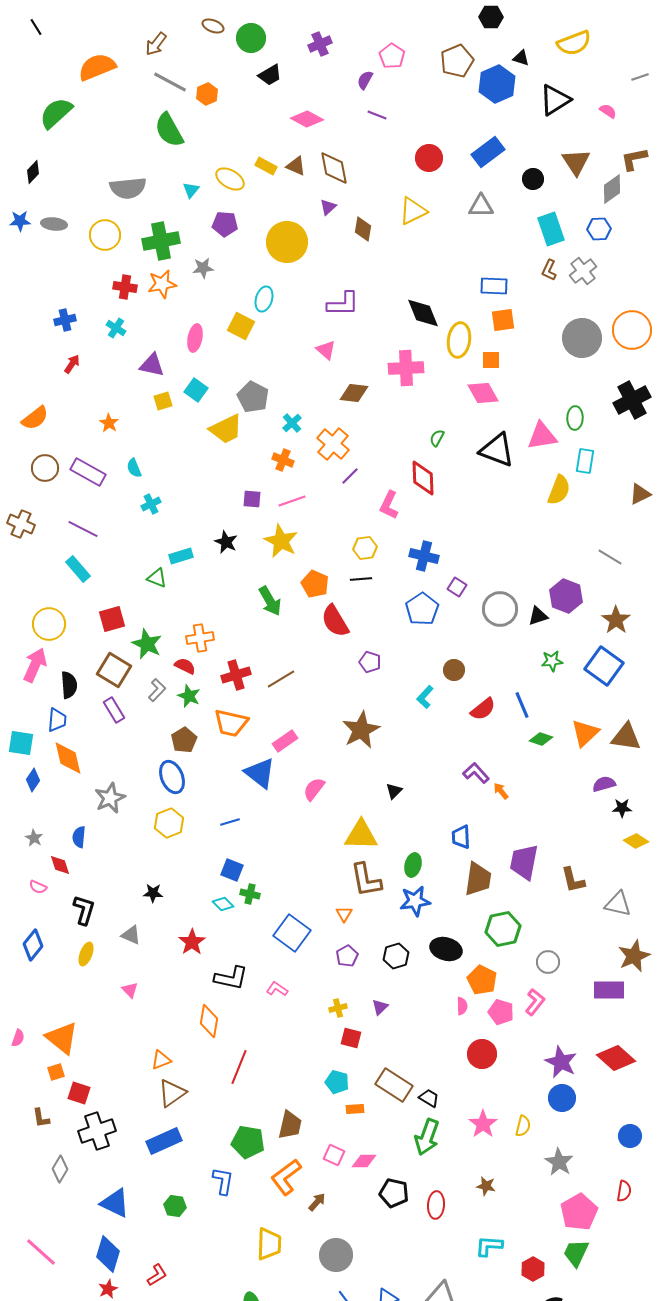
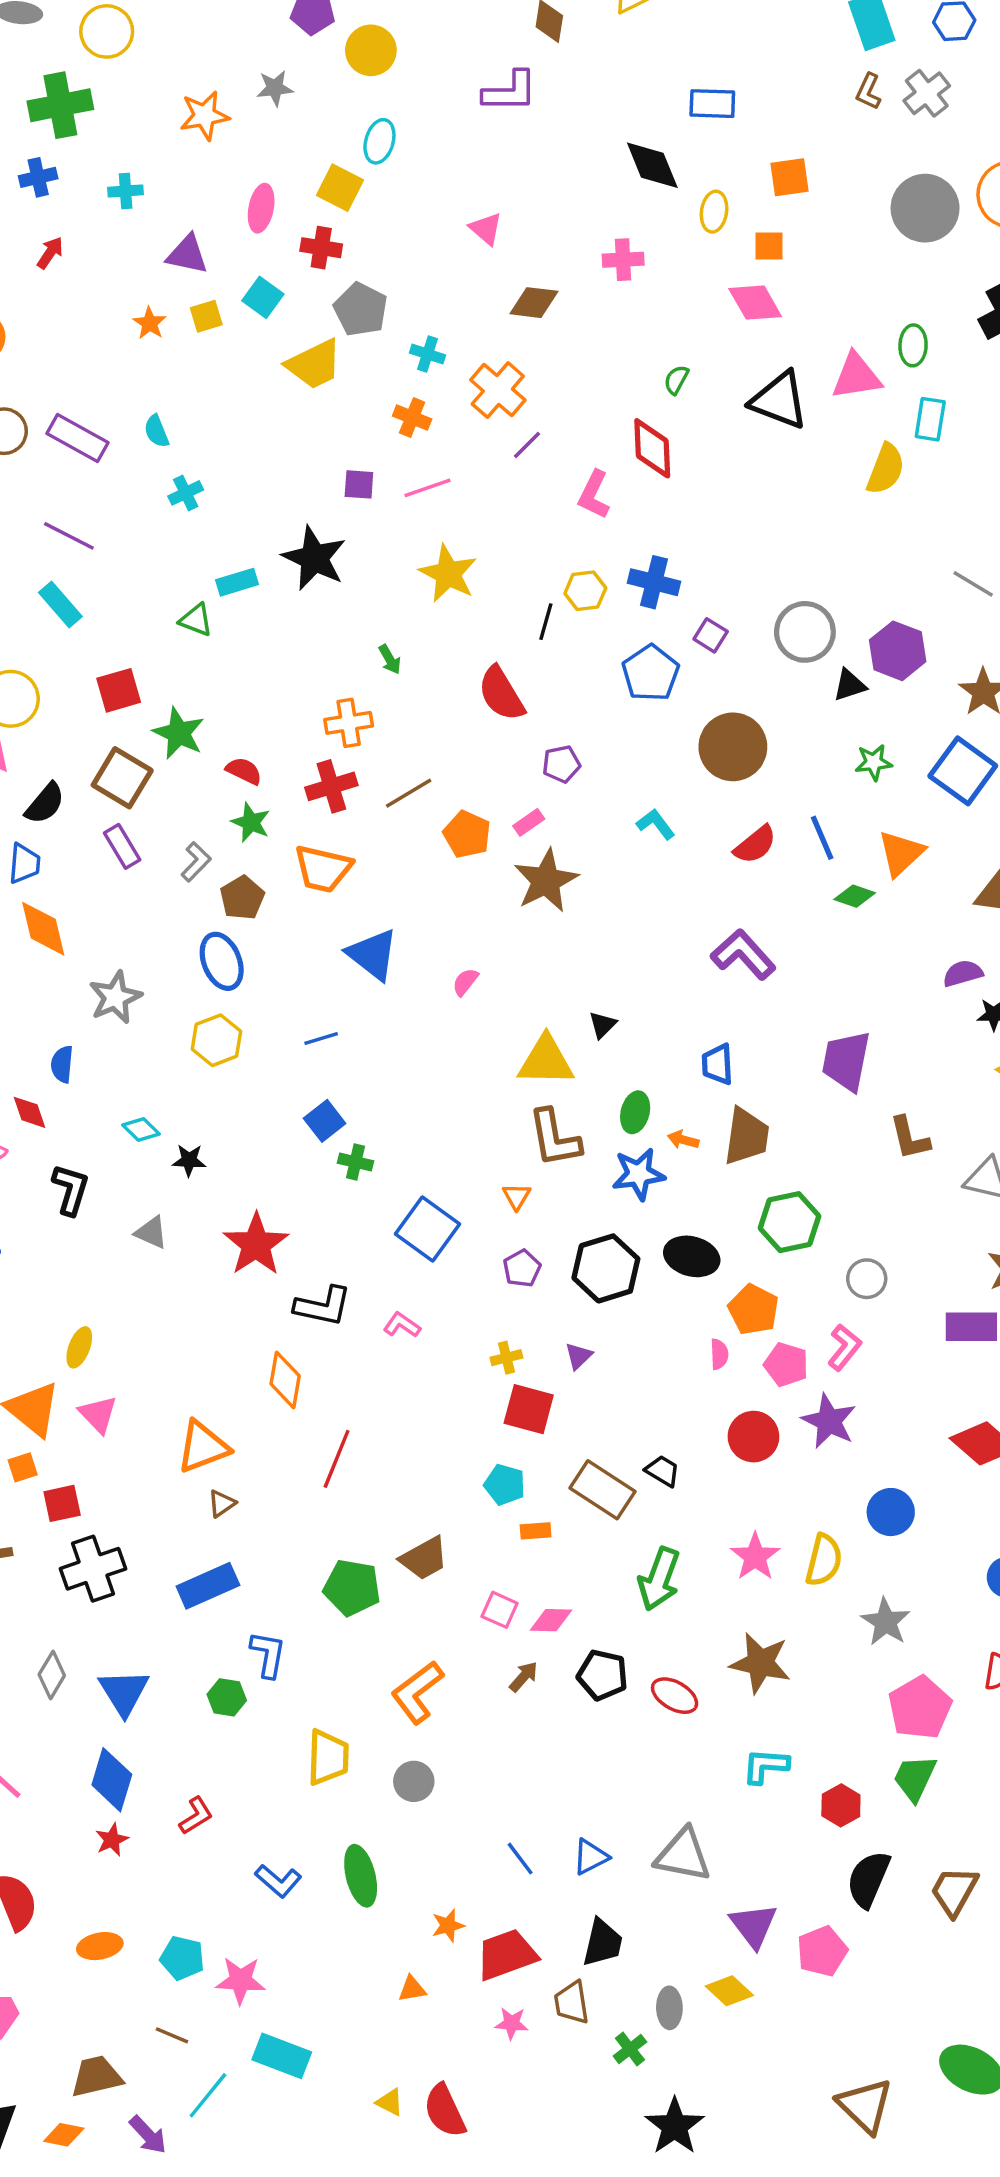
green cross: (161, 241) -> (60, 105), moved
yellow circle: (287, 242) -> (371, 50), moved, size x0.7
blue rectangle: (494, 286) -> (712, 104), moved
red cross: (125, 287) -> (321, 248), moved
purple L-shape: (343, 304) -> (510, 92), moved
cyan cross: (116, 328) -> (126, 191), turned -36
yellow ellipse: (459, 340) -> (714, 212), size x0.7
pink cross: (406, 368) -> (623, 260), size x0.7
orange star: (109, 423) -> (150, 323), moved
cyan cross: (292, 423) -> (428, 354), turned -30
yellow star: (281, 541) -> (448, 574), moved
black star: (226, 542) -> (314, 558), size x1.6
yellow hexagon: (365, 548) -> (585, 591), moved
black line: (361, 579) -> (546, 622), turned -70
orange pentagon: (315, 584) -> (467, 834), moved
green arrow: (270, 601) -> (390, 659), size x0.6
gray circle: (500, 609) -> (805, 632), moved
orange cross: (200, 638) -> (349, 723), moved
purple pentagon: (370, 662) -> (561, 764), turned -30
brown circle: (454, 670) -> (733, 747), moved, size x1.8
black semicircle: (69, 685) -> (45, 803), turned 44
gray L-shape: (157, 690) -> (196, 862), moved
cyan L-shape: (425, 697) -> (656, 824), turned 100
orange triangle: (585, 733) -> (901, 853), moved
pink rectangle: (285, 741) -> (529, 822), moved, size x0.7
purple L-shape: (476, 773) -> (743, 954), size x1.4
pink semicircle: (314, 789) -> (465, 982), size x0.7
black triangle: (394, 791) -> (603, 1025), moved
orange arrow: (501, 791) -> (683, 1140), moved, turned -36
purple trapezoid: (524, 862) -> (846, 1061), moved
blue square: (232, 870) -> (325, 1121), turned 30
cyan diamond: (223, 904) -> (141, 1129), moved
red star: (192, 942) -> (256, 1244), size x1.4
yellow ellipse: (86, 954) -> (79, 1347), moved
black hexagon: (396, 956) -> (606, 1268), size x1.5
pink triangle: (130, 990) -> (98, 1414), moved, size x1.4
red square: (351, 1038) -> (529, 1409), size x1.4
orange triangle: (161, 1060) -> (203, 1447), size x1.6
purple star: (561, 1062) -> (829, 1421), moved
red square: (79, 1093) -> (62, 1503), turned -30
brown triangle: (172, 1093) -> (222, 1503), size x0.6
black trapezoid: (429, 1098) -> (663, 1471), moved
brown trapezoid: (290, 1125) -> (424, 1558), turned 48
yellow semicircle: (523, 1126) -> (824, 1560), size x1.4
gray diamond: (60, 1169) -> (52, 1675), moved
orange L-shape: (286, 1177) -> (417, 1692), moved
blue L-shape: (223, 1181) -> (268, 1654), moved
brown star: (486, 1186) -> (760, 1663), size x1.8
brown arrow: (317, 1202) -> (524, 1677), moved
blue triangle: (115, 1203) -> (124, 1692), turned 32
red ellipse: (436, 1205) -> (675, 1696), turned -64
yellow trapezoid: (269, 1244) -> (328, 1757), moved
gray circle: (336, 1255) -> (414, 1781), moved, size x0.7

